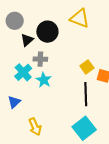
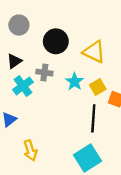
yellow triangle: (80, 18) -> (94, 52), moved
black triangle: (27, 40) -> (14, 61), moved
cyan star: (44, 80) -> (75, 82), moved

